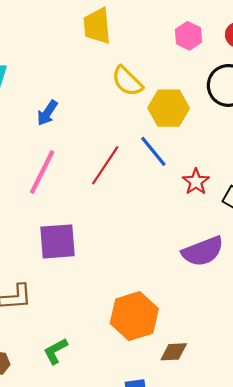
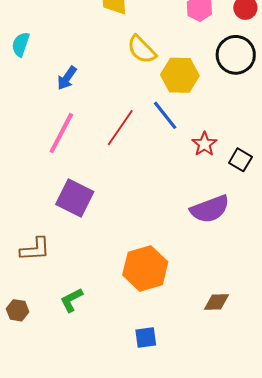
purple square: (58, 241) -> (75, 198), turned 30
brown diamond: (174, 352) -> (216, 302), moved

